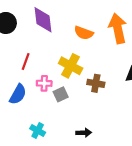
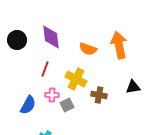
red line: (26, 61) -> (45, 69), moved

